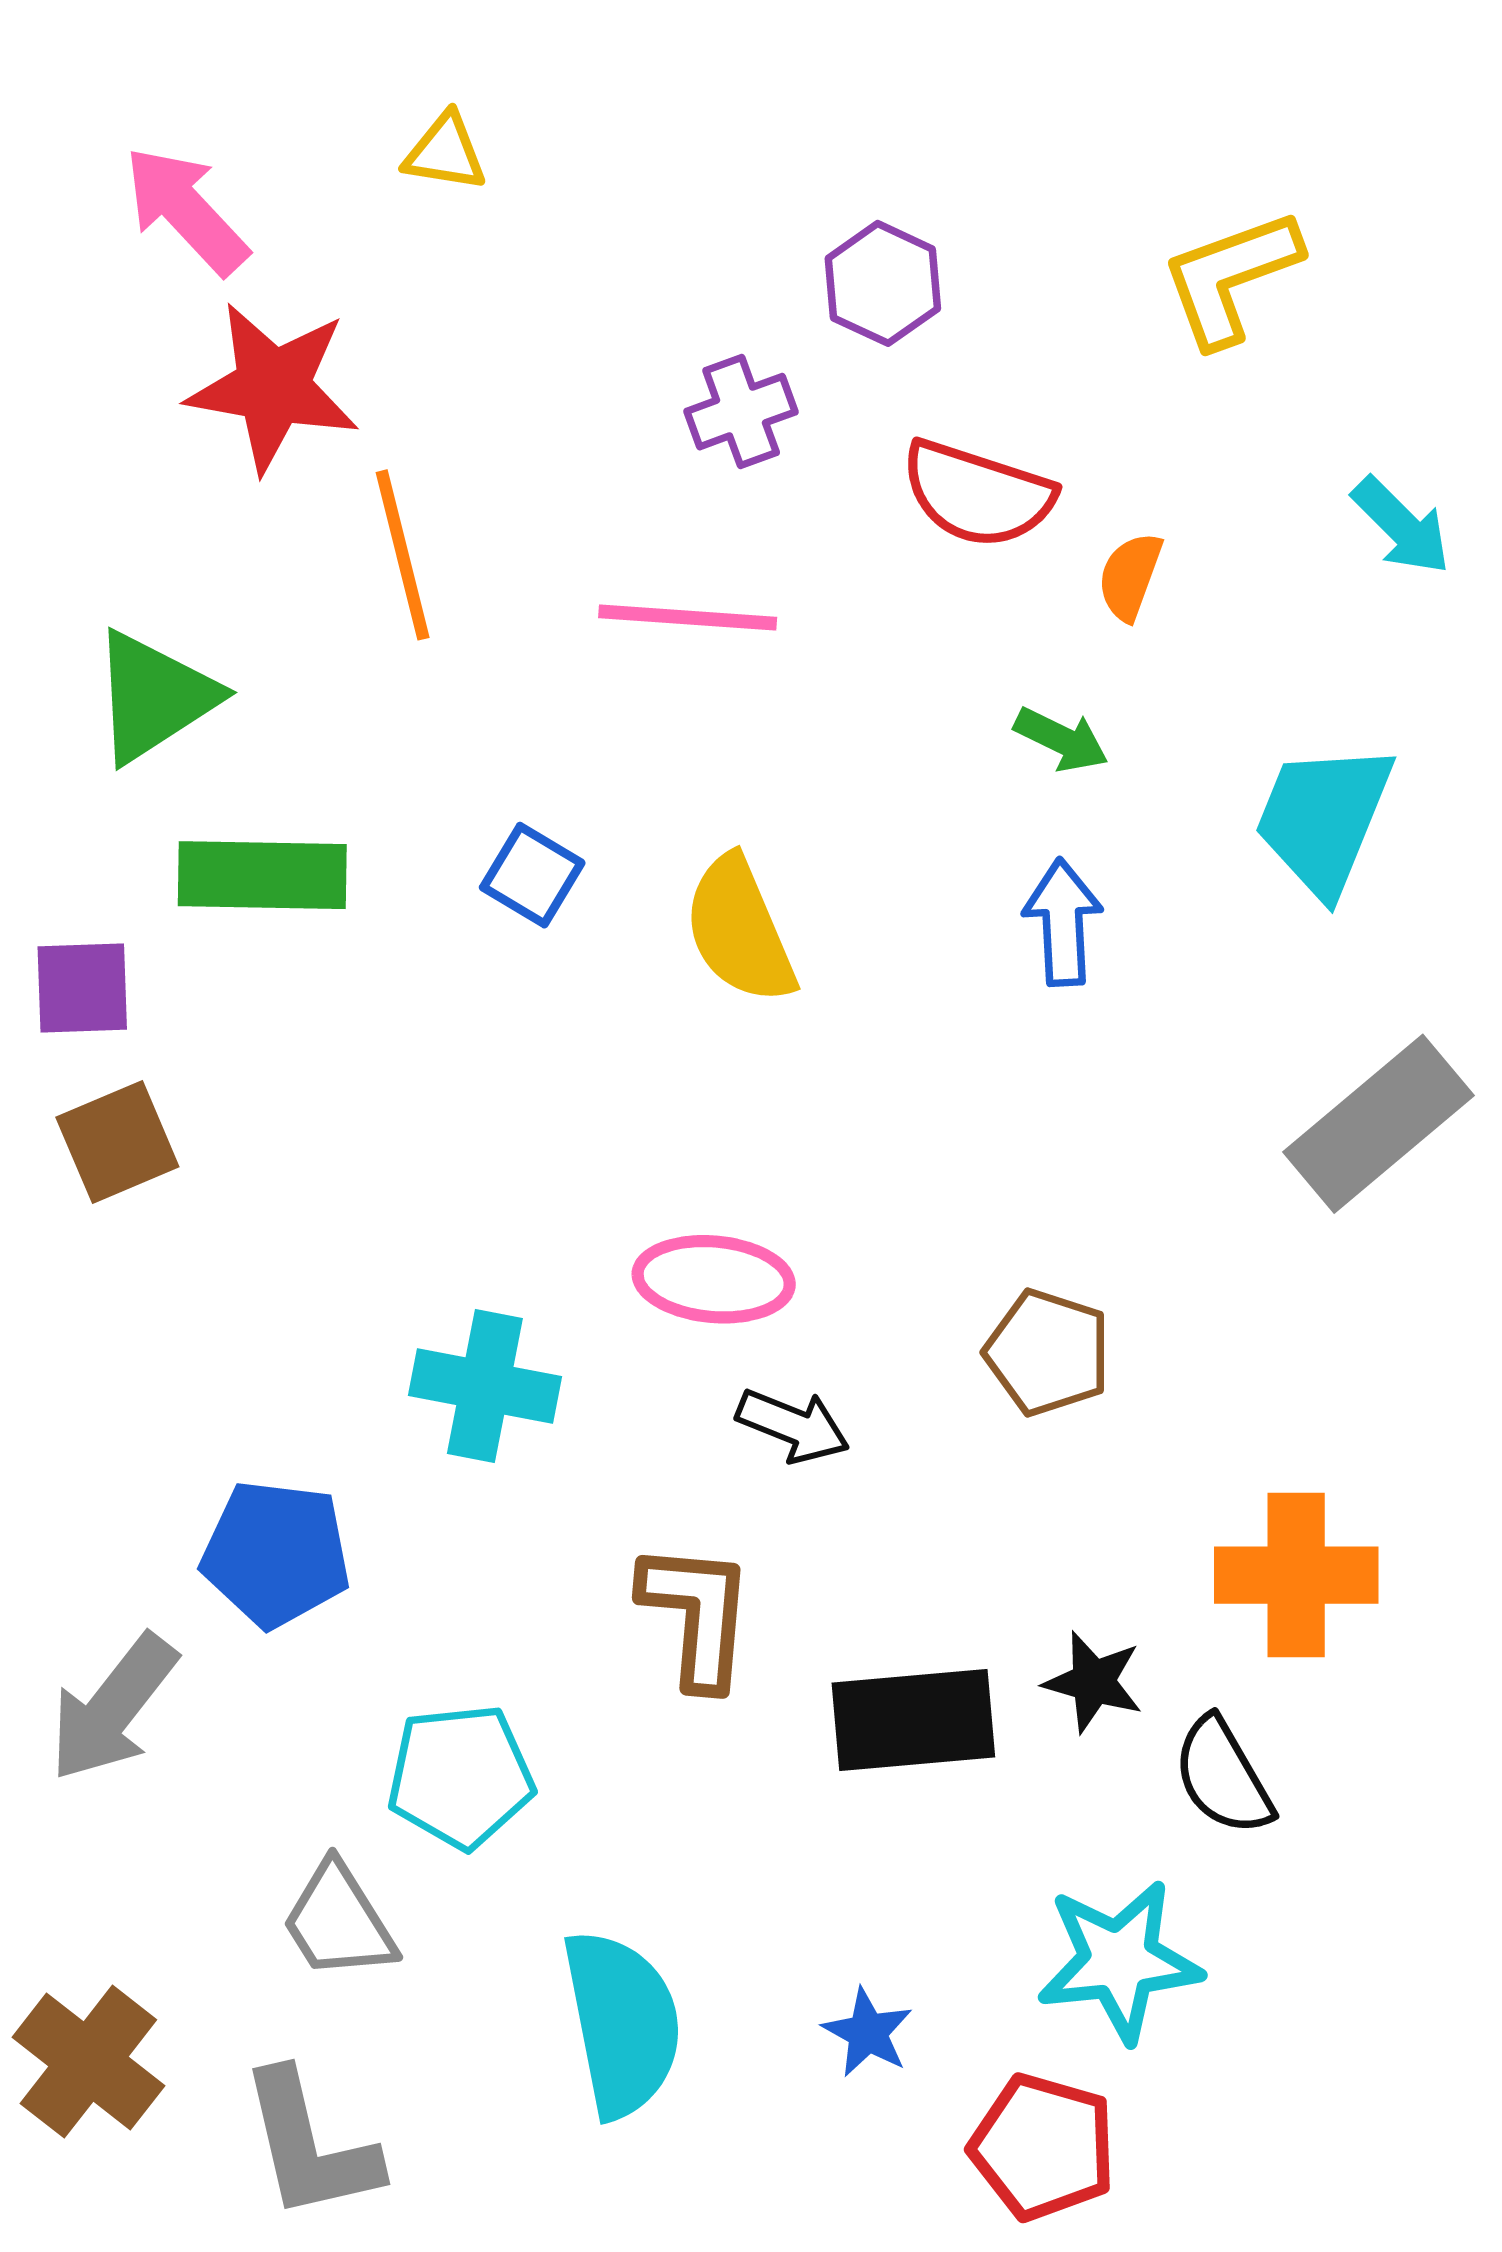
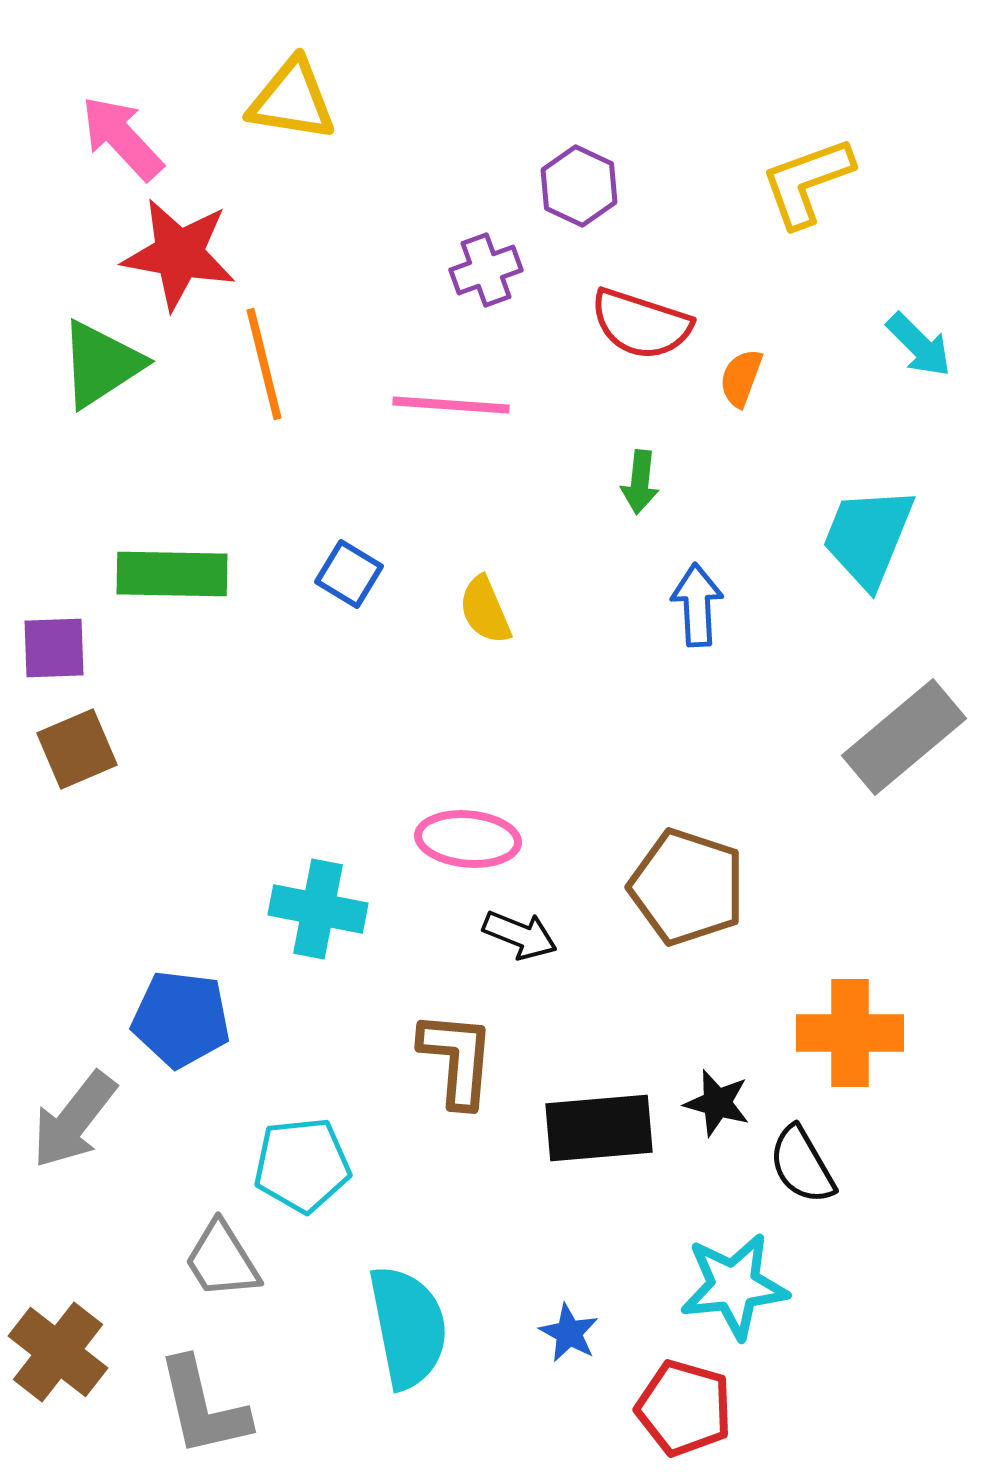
yellow triangle: (445, 152) -> (292, 100), size x1.6
green triangle: (154, 697) -> (101, 364), moved
green arrow: (1061, 739) -> (640, 482), moved, turned 70
yellow semicircle: (740, 930) -> (485, 610), size x0.7
brown pentagon: (1048, 1352) -> (687, 887), size x1.4

